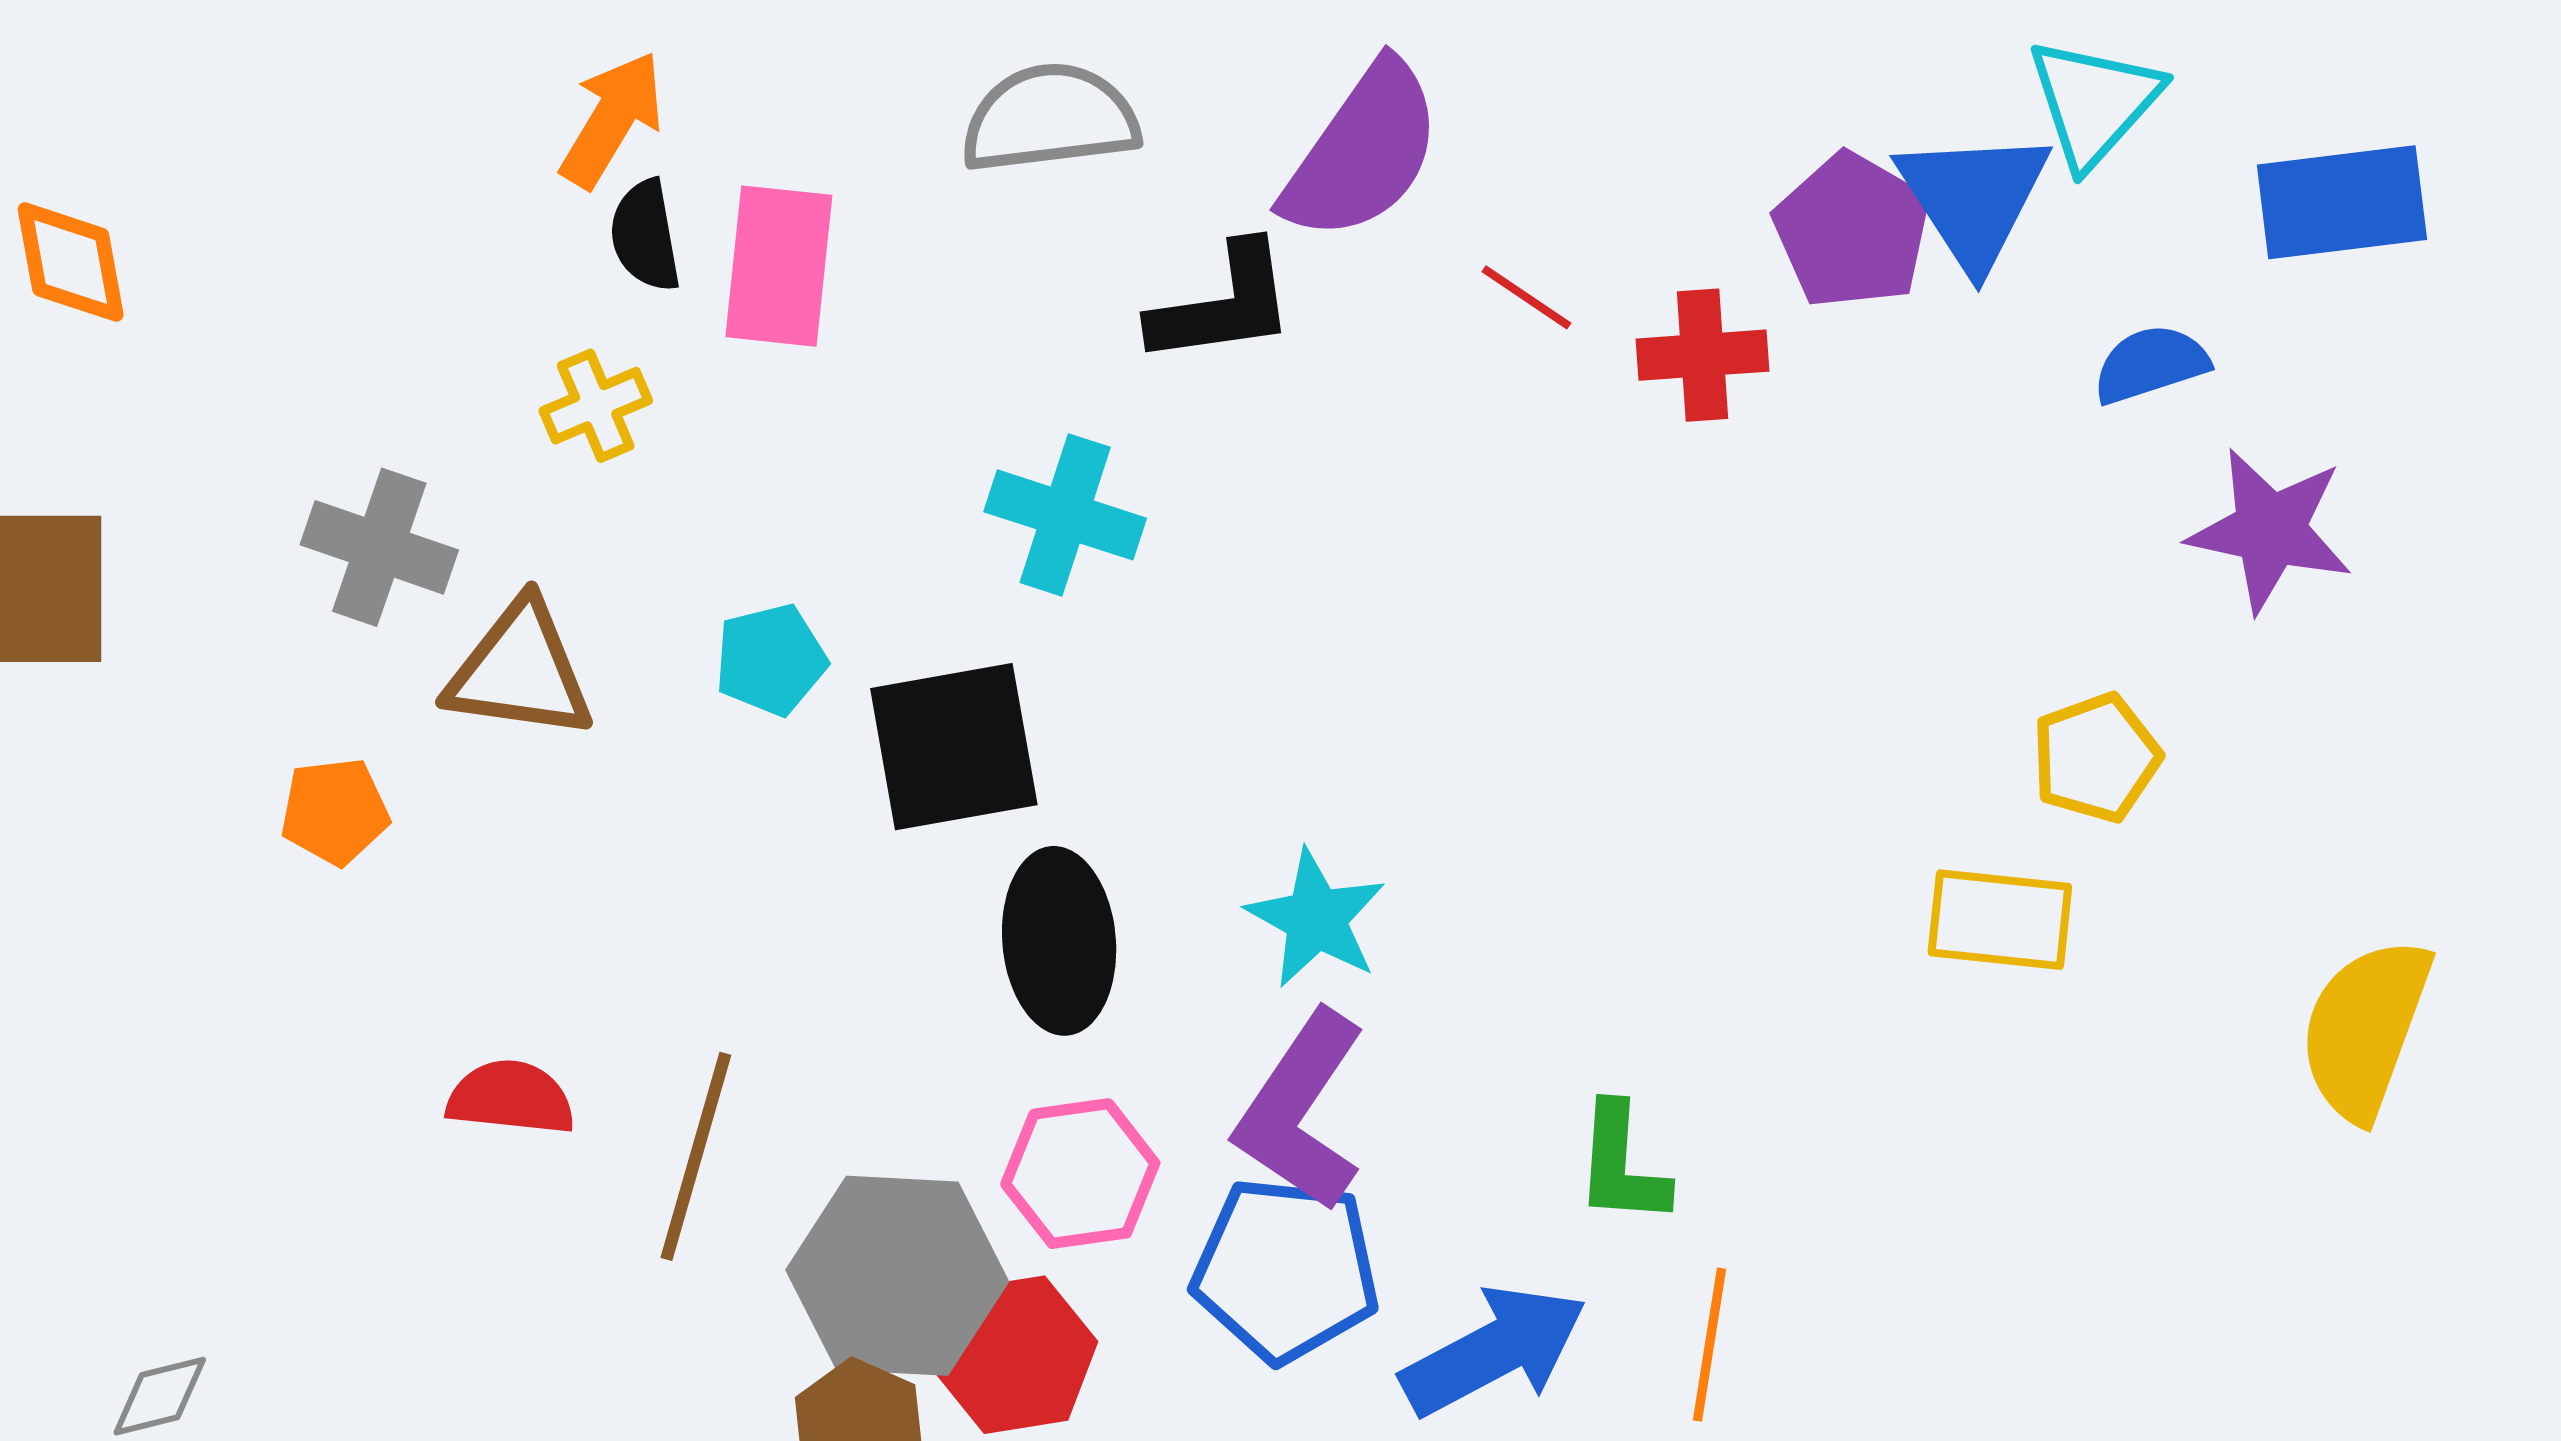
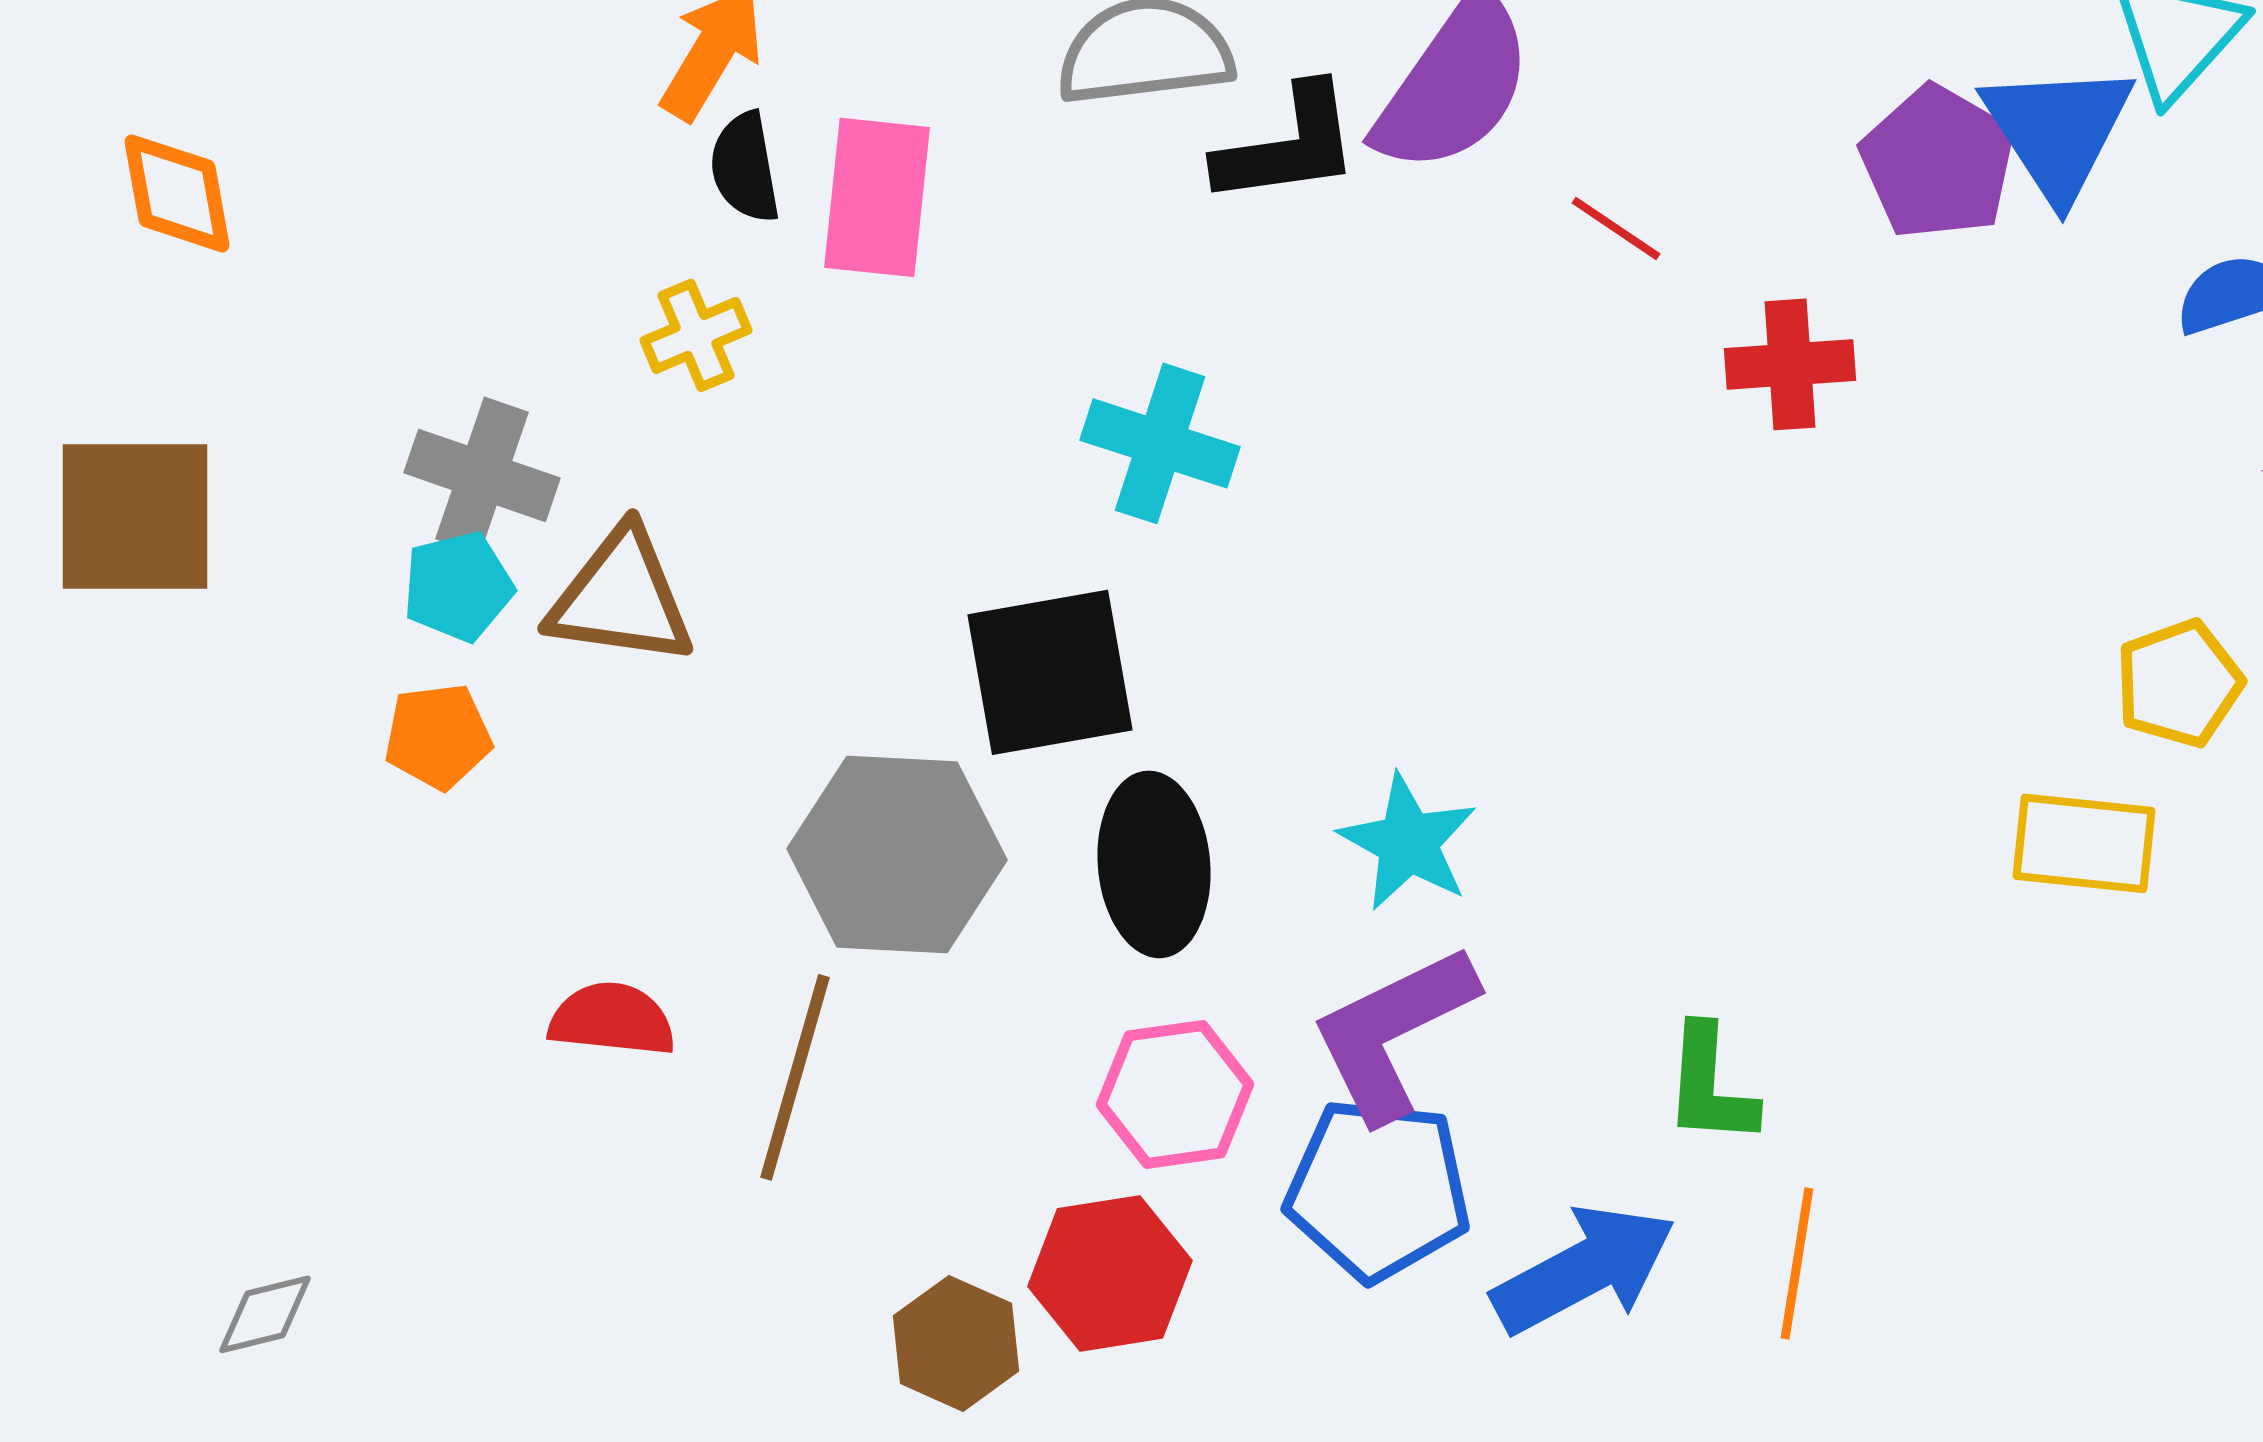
black L-shape: (1223, 305) -> (1288, 145), moved
red cross: (1703, 355) -> (1790, 364), moved
cyan pentagon: (771, 660) -> (458, 586), moved
purple L-shape: (1301, 1111) -> (1393, 1032), turned 30
gray hexagon: (897, 1276) -> (897, 854), moved

